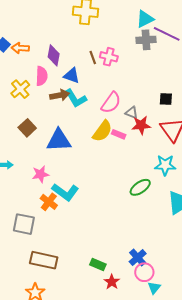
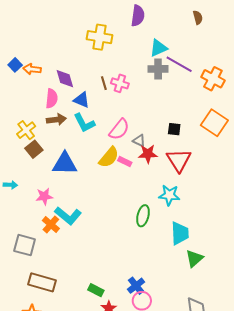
purple diamond: (54, 55) -> (65, 79), turned -30
yellow cross: (20, 89) -> (26, 130), moved
brown arrow: (60, 95) -> (56, 120), moved
green ellipse: (140, 187) -> (143, 216), turned -45

